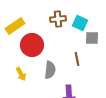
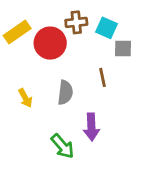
red circle: (32, 45) -> (50, 43), moved

